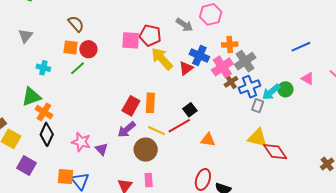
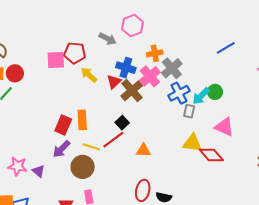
yellow arrow: (162, 59) -> (89, 75), size x0.7
pink triangle: (308, 79) -> (224, 127), moved, size x1.5
brown cross: (231, 82) -> (132, 91), moved, size x1.6

